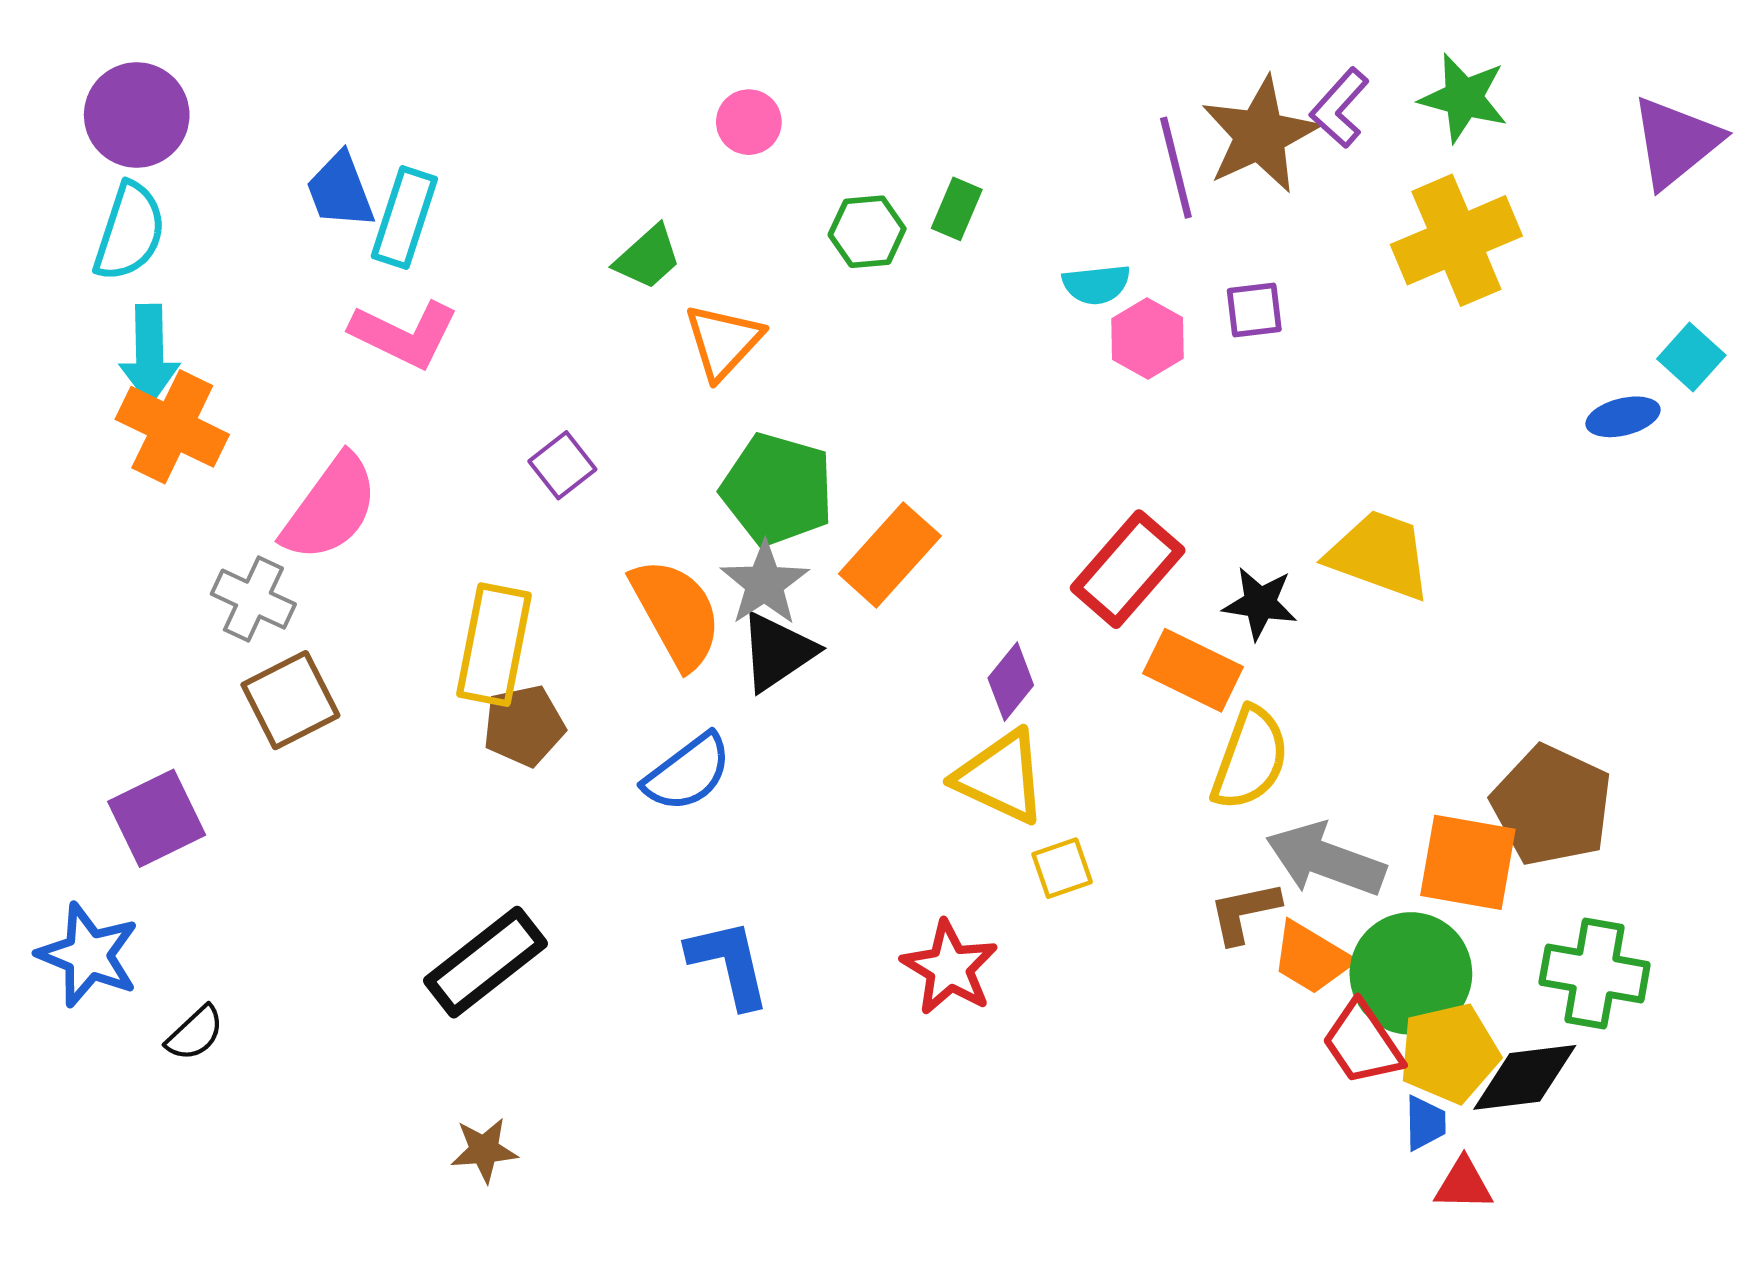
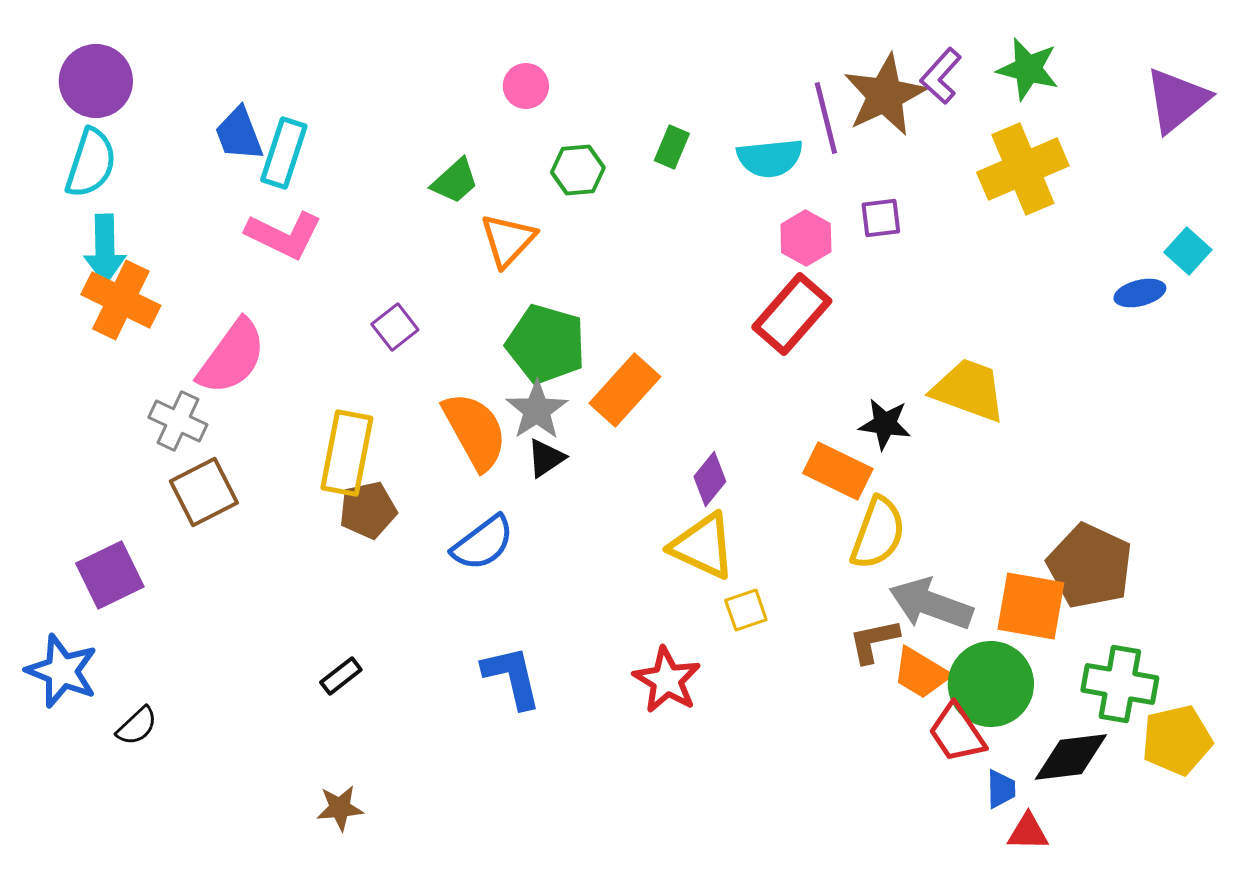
green hexagon: (867, 232) -> (578, 170), moved
cyan semicircle: (1096, 284) -> (770, 158), moved, size x1.4
red rectangle: (1128, 569) -> (792, 314), moved
black triangle: (777, 652) -> (546, 458), size x0.7
black rectangle: (485, 962) -> (341, 676), size x0.5
yellow pentagon: (1449, 1053) -> (1177, 740), moved

